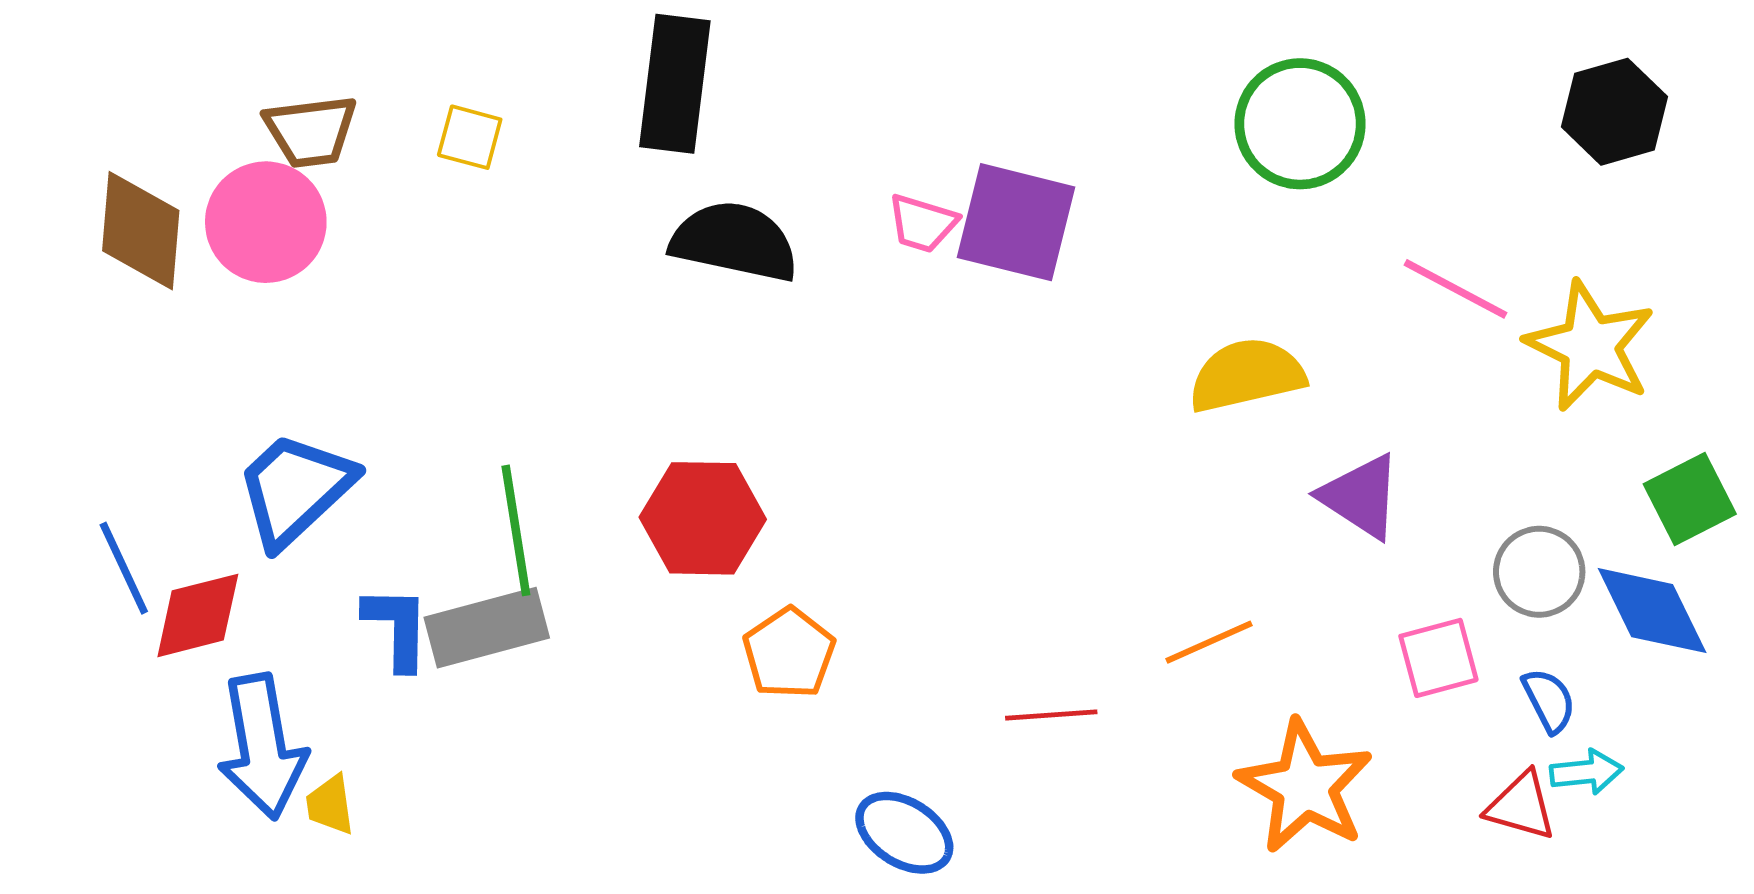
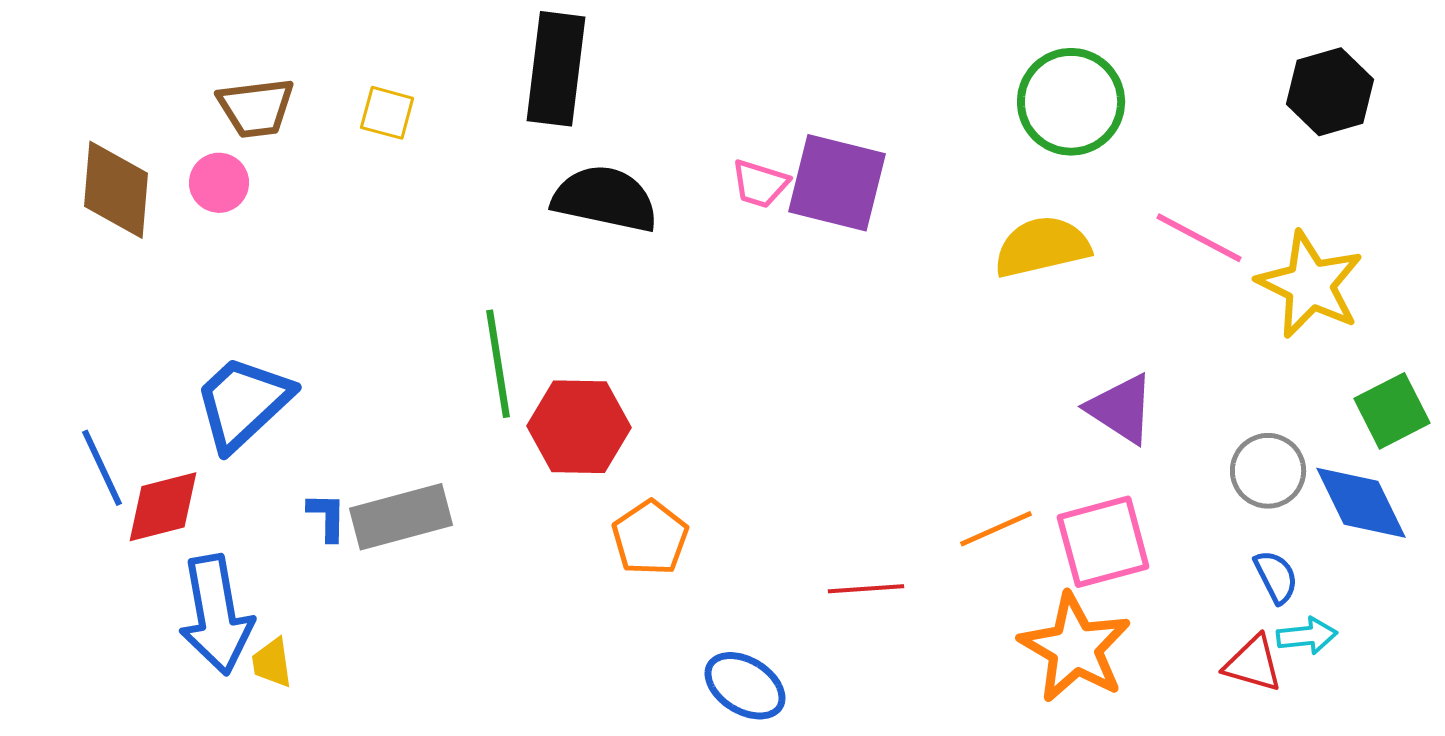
pink circle: (266, 222) -> (219, 183), size x0.6
yellow semicircle: (1247, 375) -> (1042, 247), moved
green line: (516, 530) -> (498, 364), moved
blue L-shape: (397, 628) -> (327, 517), size x0.7
pink square: (1438, 658) -> (1103, 542), moved, size x1.4

